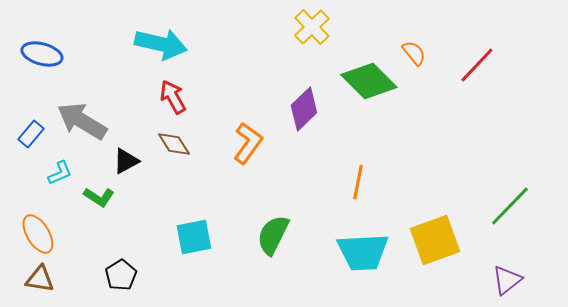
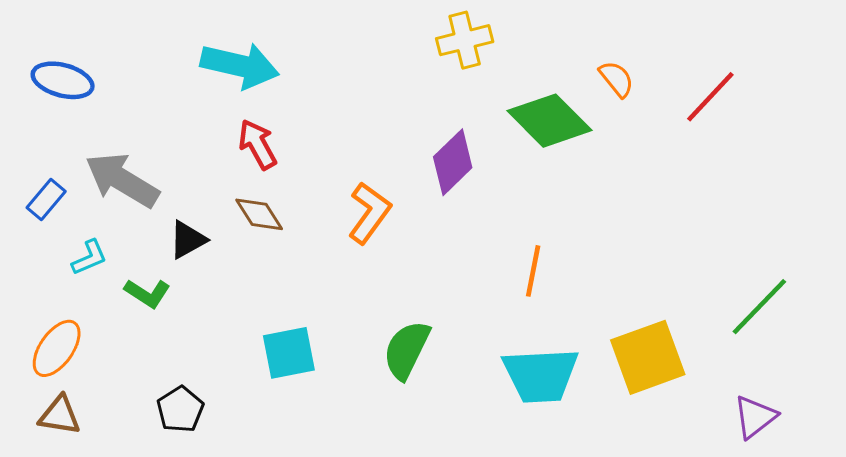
yellow cross: (312, 27) -> (465, 40), turned 30
orange ellipse: (38, 234) -> (57, 348), turned 66

